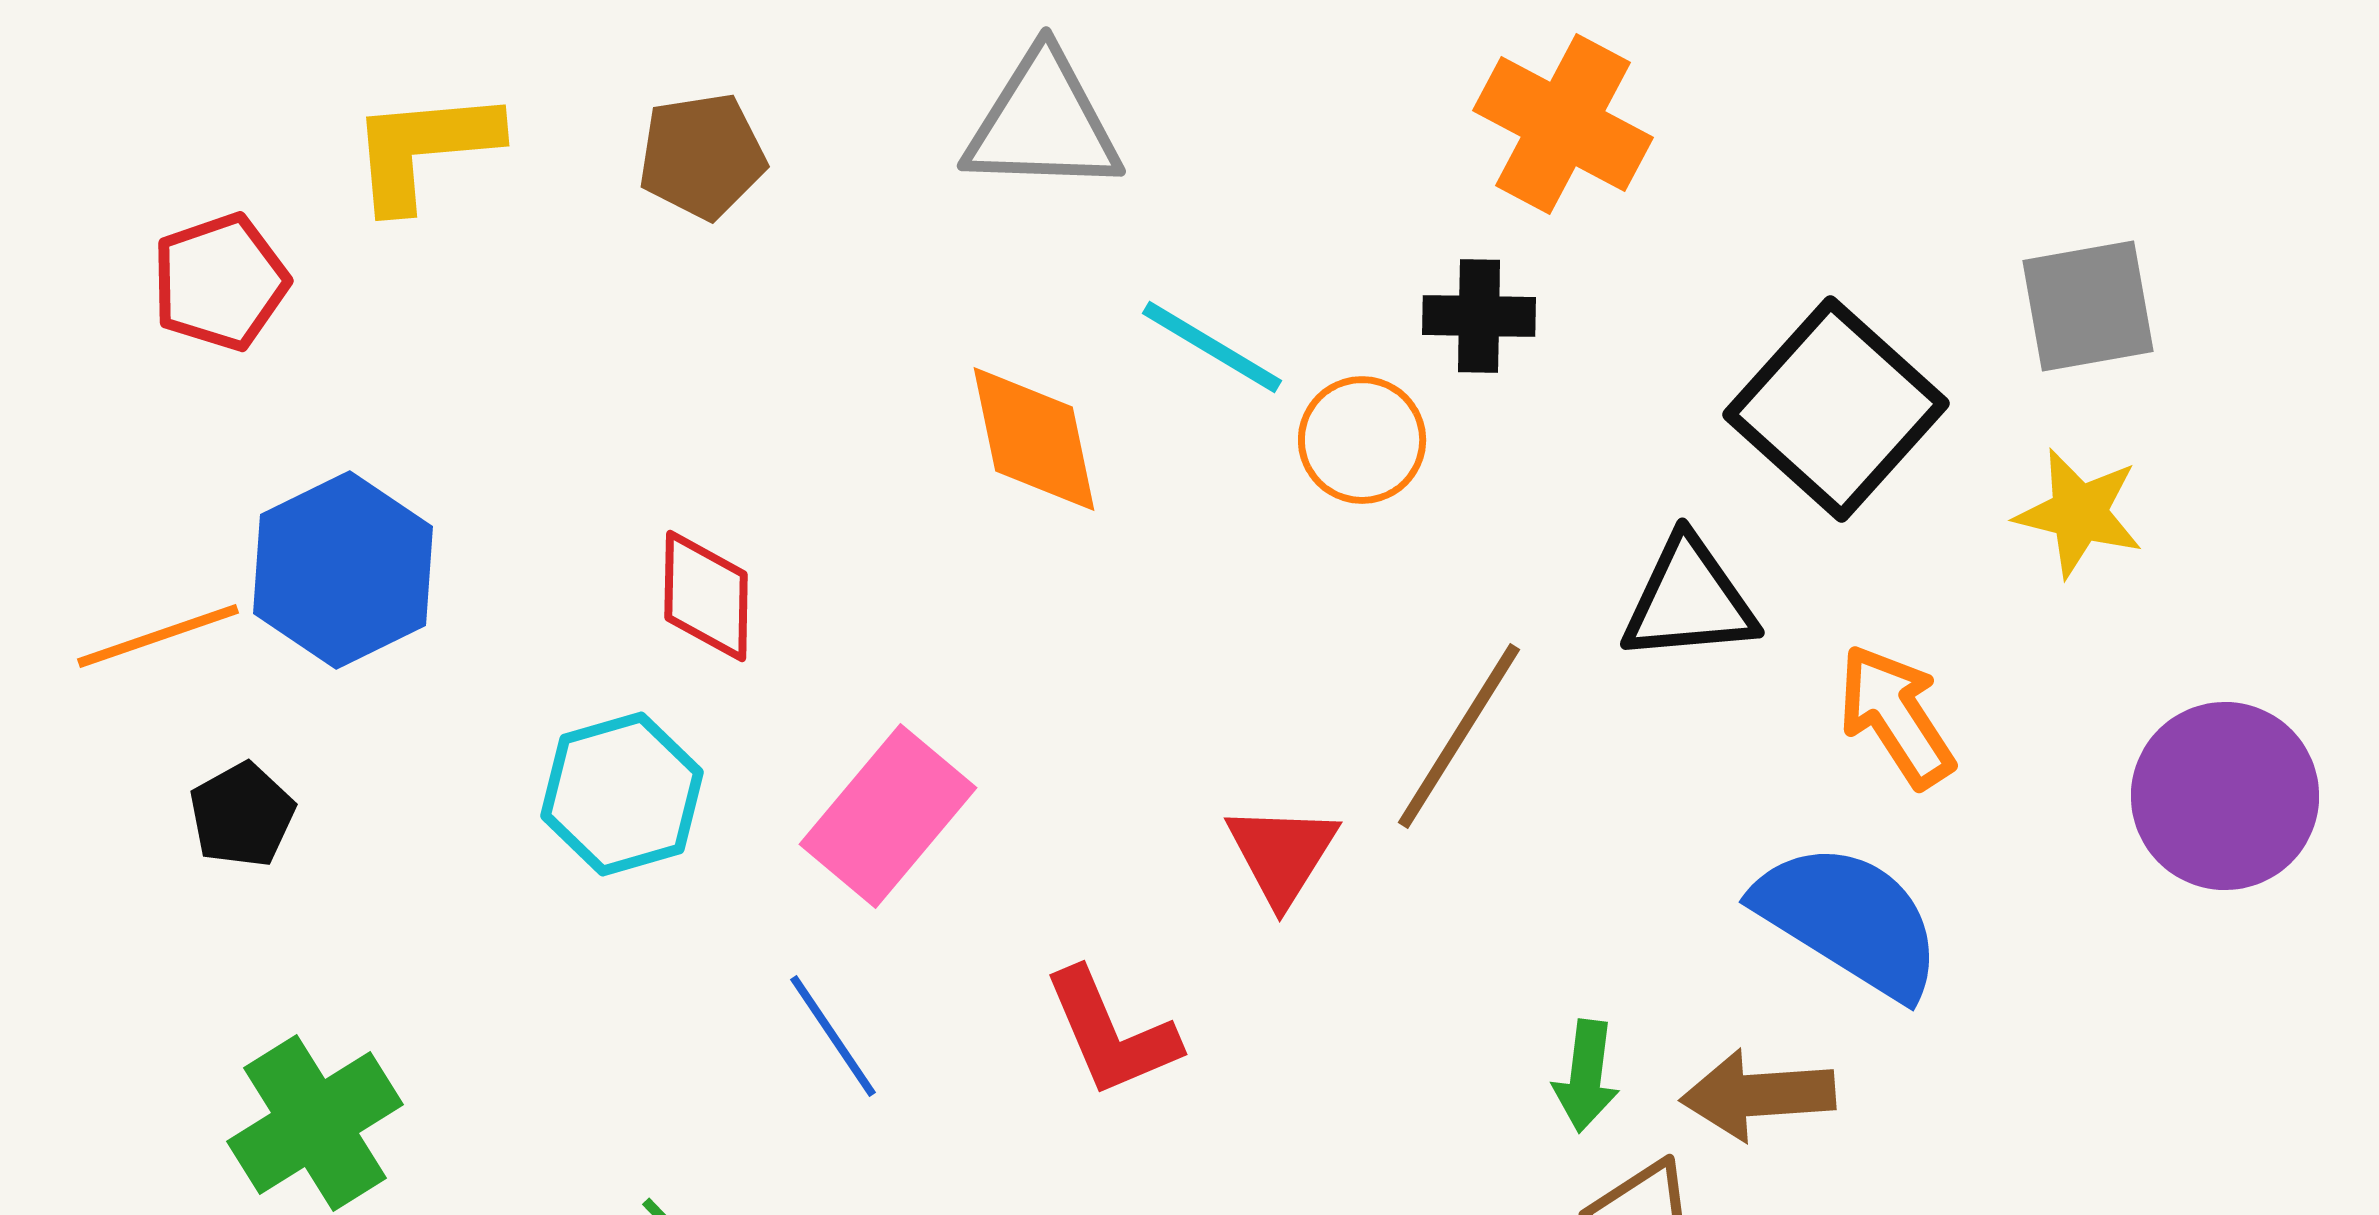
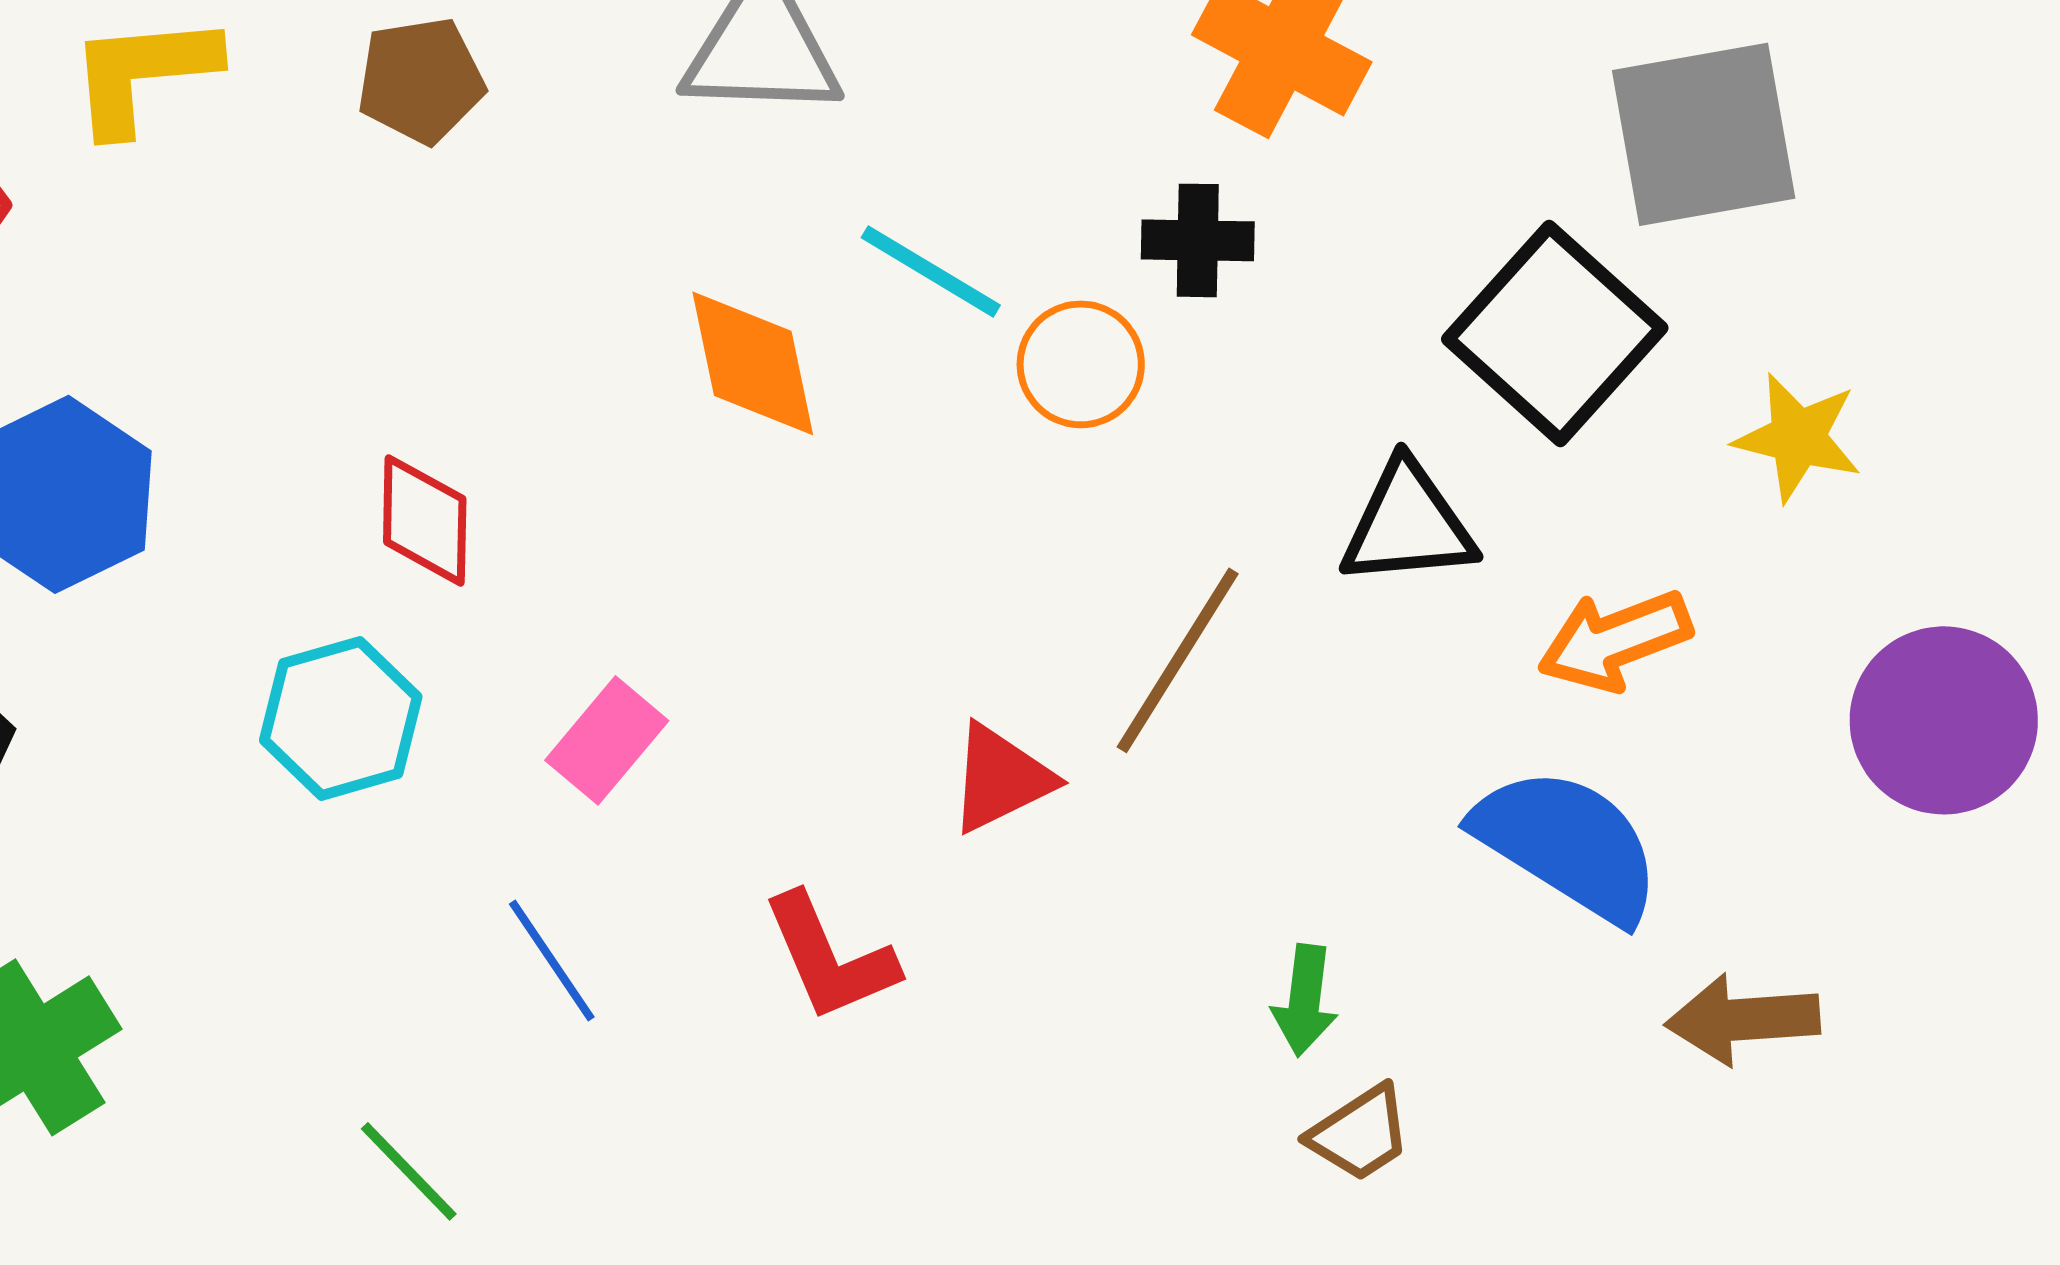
gray square: (2088, 306) -> (1704, 134), moved, size x1.4
orange arrow: (1896, 716) -> (1615, 640), turned -78
pink rectangle: (888, 816) -> (607, 740), size x0.7
red triangle: (1282, 854) -> (1001, 778), turned 32
brown arrow: (1758, 1095) -> (1743, 1019), moved

